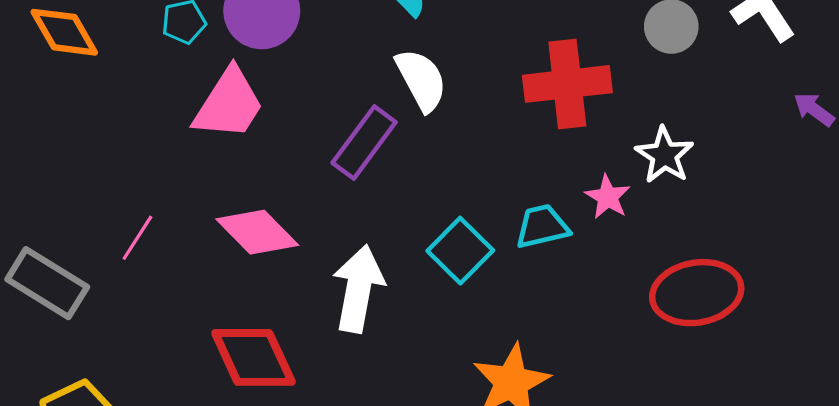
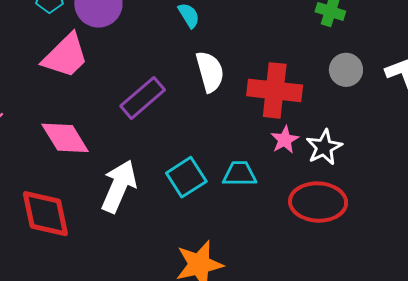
white semicircle: (421, 80) -> (210, 72), moved
pink star: (608, 197) -> (285, 140), moved
red ellipse: (697, 293) -> (318, 202), moved

